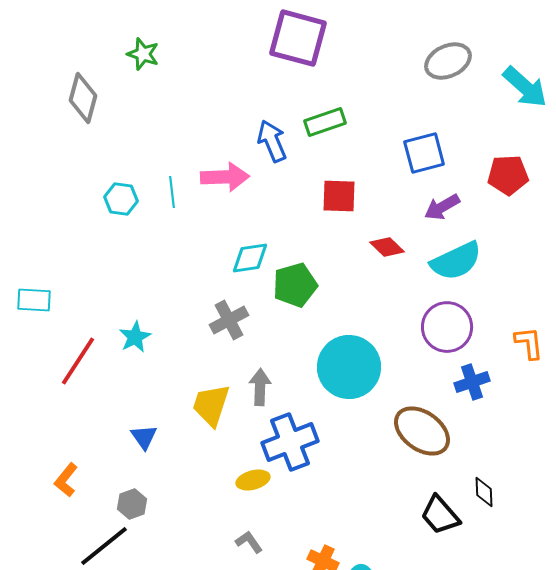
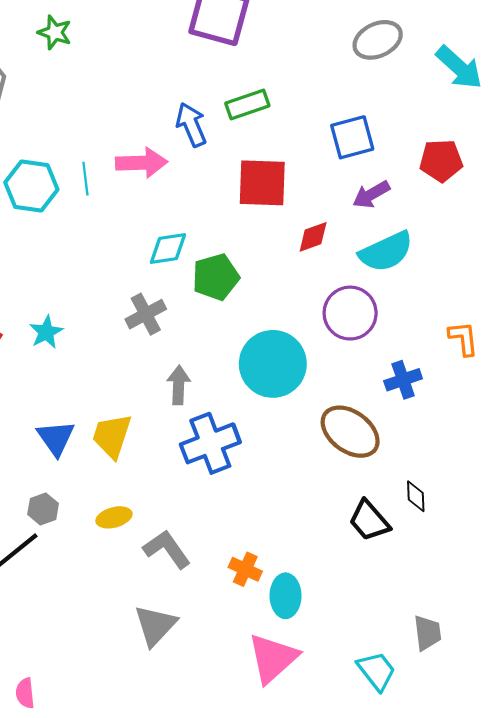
red square: (339, 196) -> (262, 183), size x1.4
cyan hexagon: (121, 199) -> (31, 186), size x1.5
red diamond: (387, 247) -> (313, 237), turned -64
purple circle: (447, 327) -> (350, 313), moved
yellow trapezoid: (211, 405) -> (112, 436), moved
blue triangle: (144, 437) -> (56, 438), size x1.4
yellow ellipse: (253, 480) -> (114, 517), moved
gray L-shape: (249, 542) -> (167, 549), size x1.6

